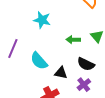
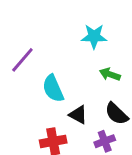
cyan star: (42, 20) -> (94, 36), moved, turned -30

